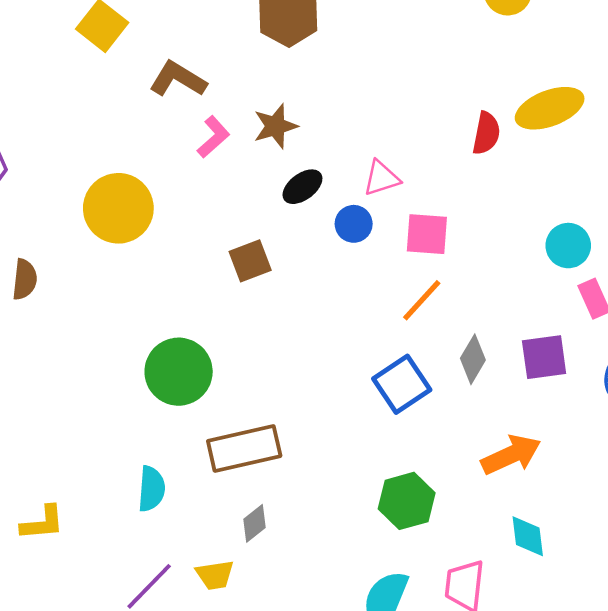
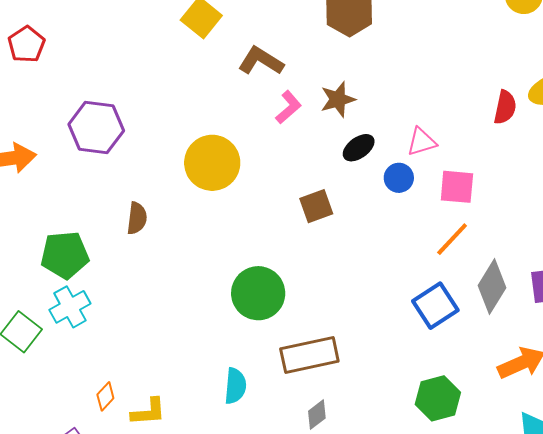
gray diamond: (473, 359) -> (492, 287), size x1.4

